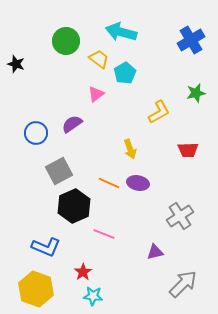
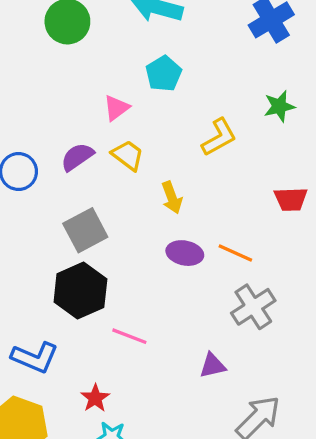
yellow trapezoid: (99, 59) -> (128, 155), moved
red trapezoid: (188, 150) -> (291, 199), moved
gray square: (59, 171) -> (85, 230), moved
orange line: (109, 183) -> (235, 253), moved

